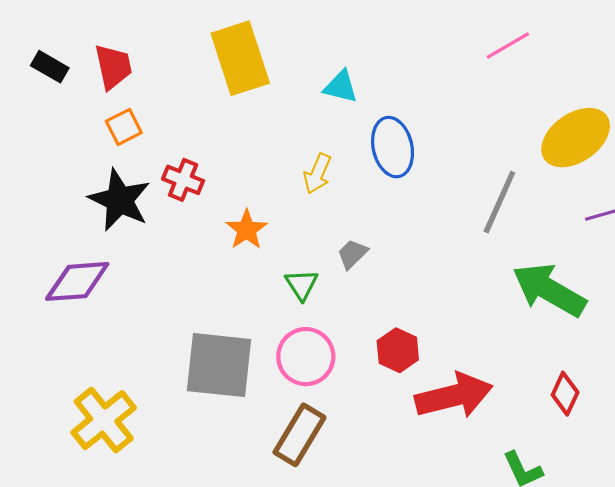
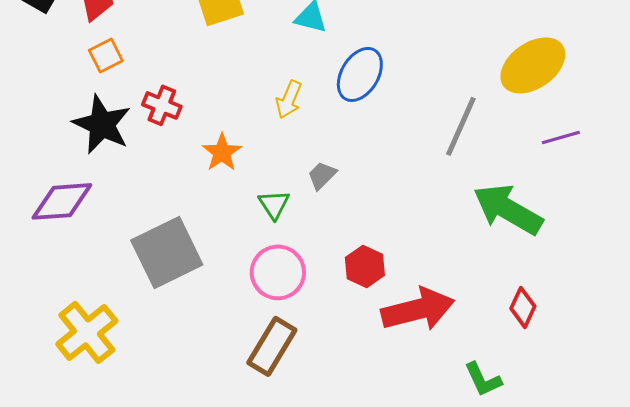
blue ellipse: (393, 147) -> (360, 74), turned 44
gray square: (219, 365) -> (167, 252), moved, turned -32

